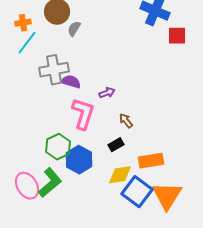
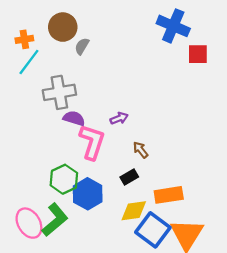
purple semicircle: (71, 82) -> (74, 118), moved

